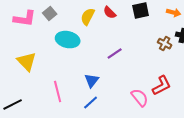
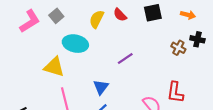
pink L-shape: (25, 19) -> (30, 21), turned -40
yellow triangle: (27, 62) -> (54, 67), moved, turned -30
red L-shape: (162, 86) -> (175, 92), turned 125

